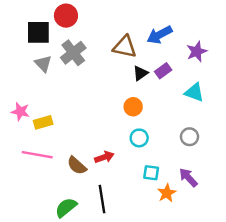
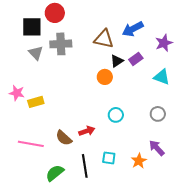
gray cross: (73, 53) -> (61, 44), turned 35
orange circle: (133, 107) -> (105, 77), moved
pink line: (37, 155) -> (31, 144), moved
cyan square: (151, 173) -> (109, 158), moved

